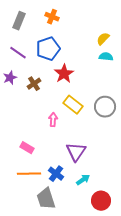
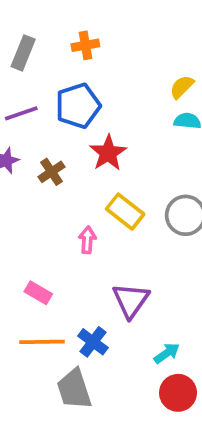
orange cross: (52, 17) -> (85, 45), turned -32
purple line: (18, 53) -> (21, 113), turned -54
cyan arrow: (83, 180) -> (167, 353), moved

